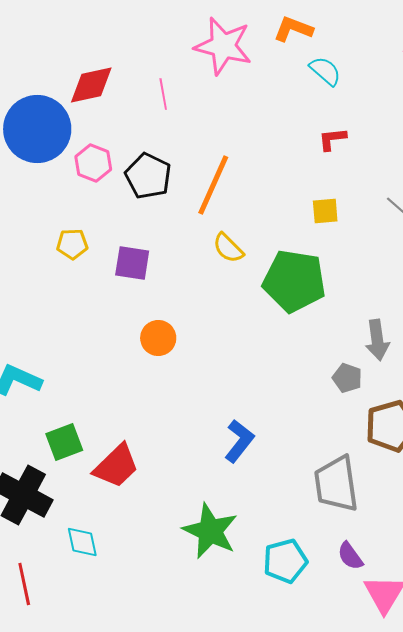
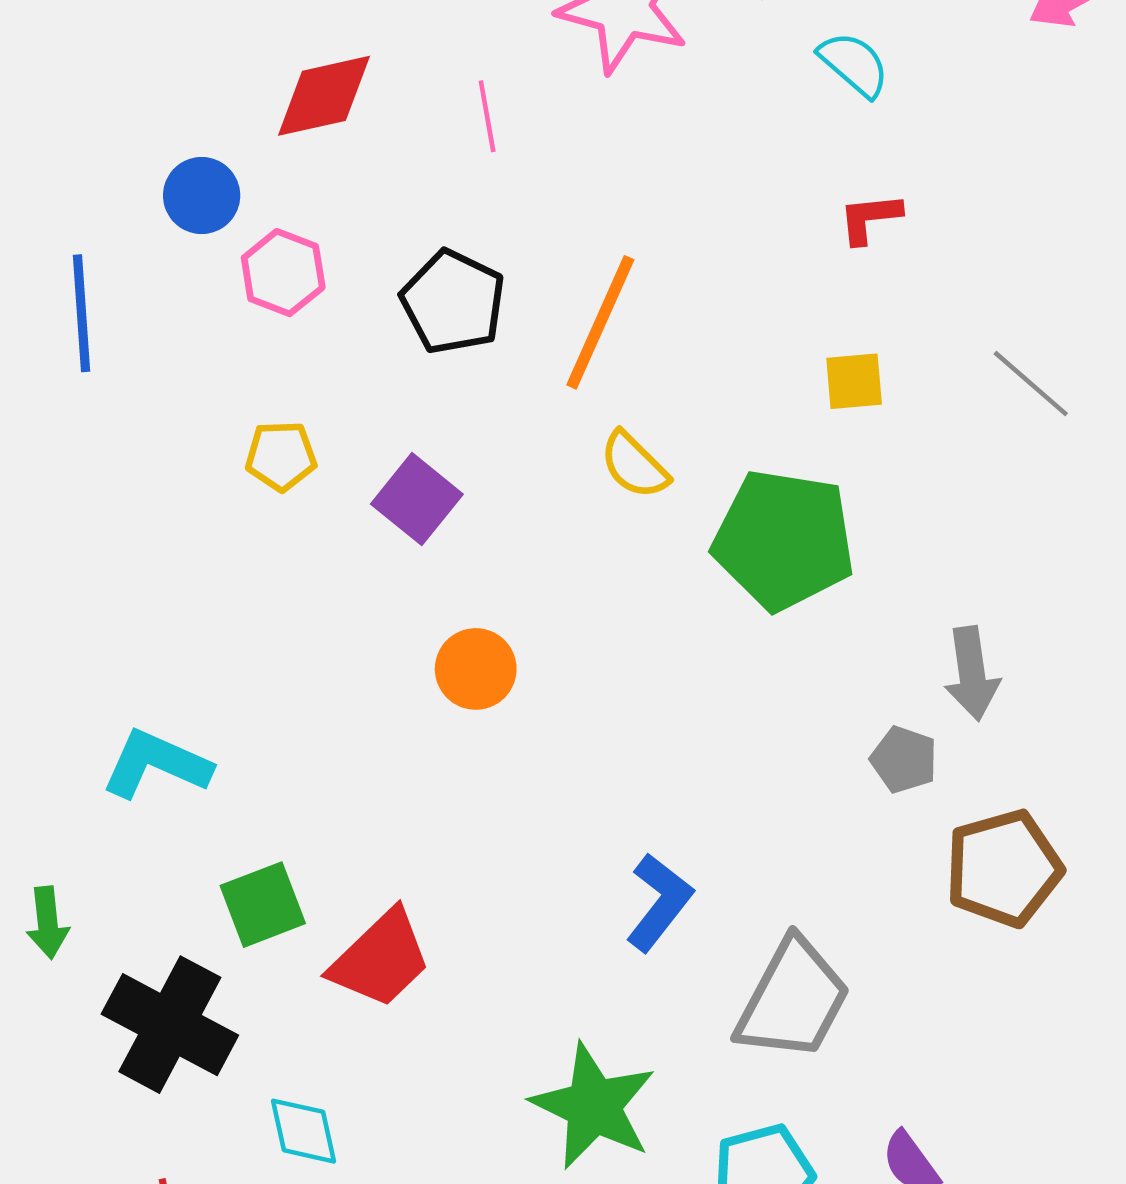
blue circle: (37, 129) -> (202, 196), size x0.5
pink hexagon: (93, 163) -> (283, 273), moved
purple square: (132, 263) -> (417, 499), turned 30
gray trapezoid: (336, 484) -> (793, 1000), moved, turned -144

